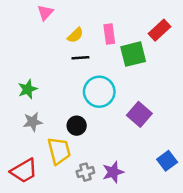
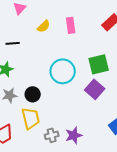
green square: (133, 54) -> (99, 64), moved
black line: (80, 58) -> (13, 43), moved
black circle: (77, 126) -> (33, 94), moved

